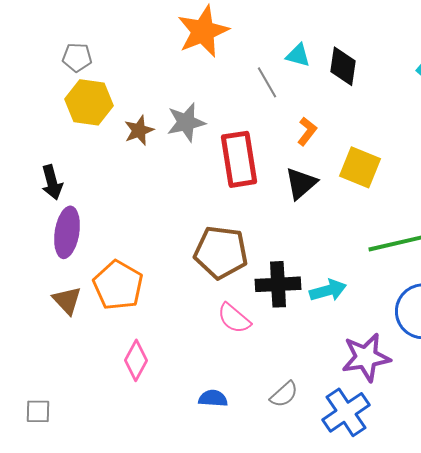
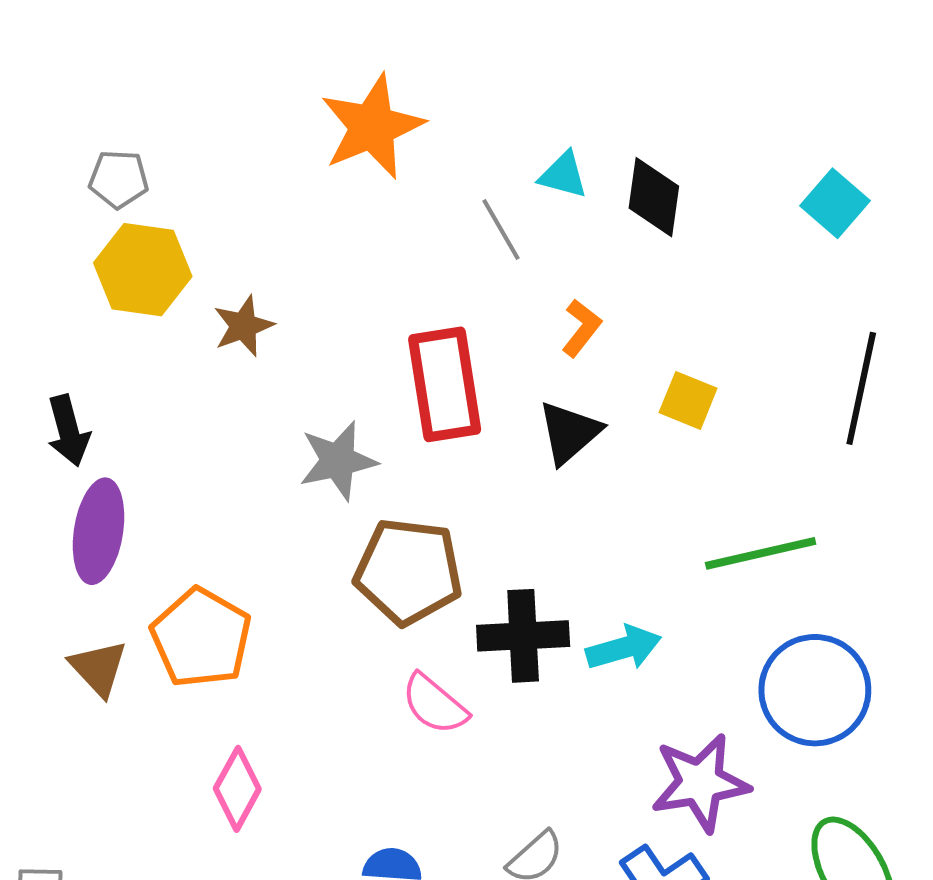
gray star: (186, 122) -> (338, 461), moved
yellow square: (360, 167) -> (688, 400), size x0.7

